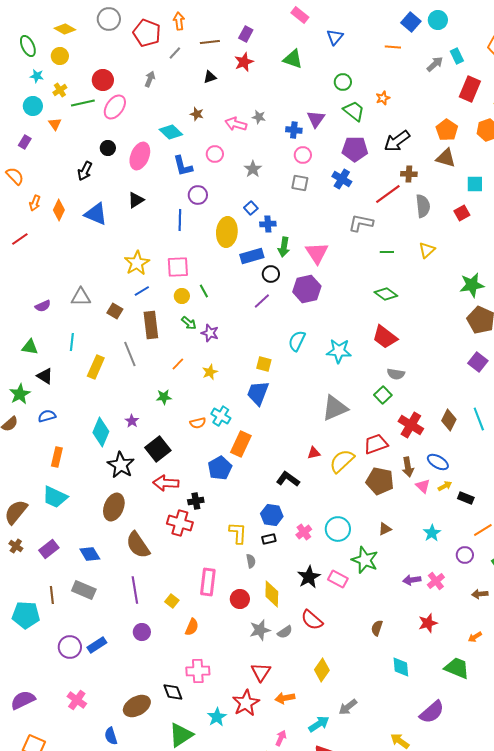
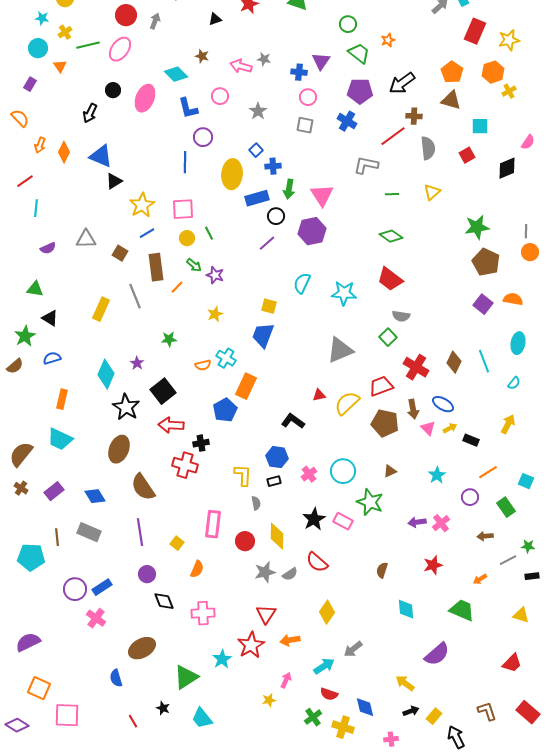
red circle: (103, 80) -> (126, 15), moved
black triangle: (136, 200) -> (114, 181), moved
cyan line: (72, 342) -> (36, 208), moved
orange line: (178, 364) -> (177, 287), moved
black diamond: (173, 692) -> (164, 601), moved
pink cross: (77, 700) -> (96, 618), moved

